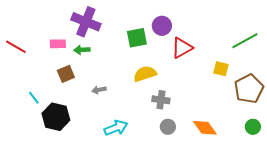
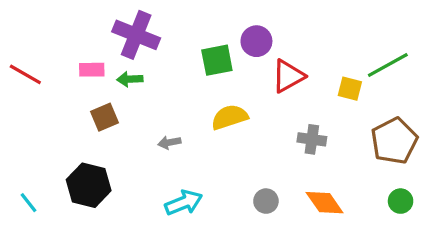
yellow square: (221, 69) -> (350, 89), moved
gray arrow: (99, 90) -> (169, 142), moved
cyan line: (34, 98) -> (28, 203), moved
gray cross: (161, 100) -> (312, 139), moved

